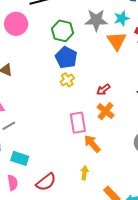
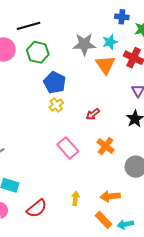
green hexagon: (63, 31) -> (38, 52), moved
orange cross: (106, 111) -> (106, 146), moved
pink rectangle: (78, 123) -> (68, 148), turned -30
orange arrow: (92, 144) -> (110, 196), moved, turned -54

